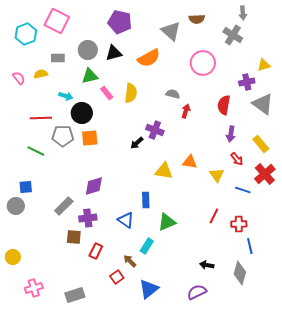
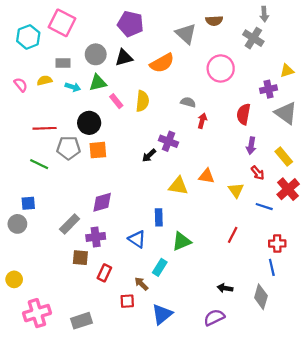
cyan arrow: (66, 96) -> (73, 87), moved
red cross: (239, 224) -> (277, 244), moved
red square: (117, 277) -> (127, 301), turned 32
pink cross: (34, 288) -> (37, 313), size x1.4

